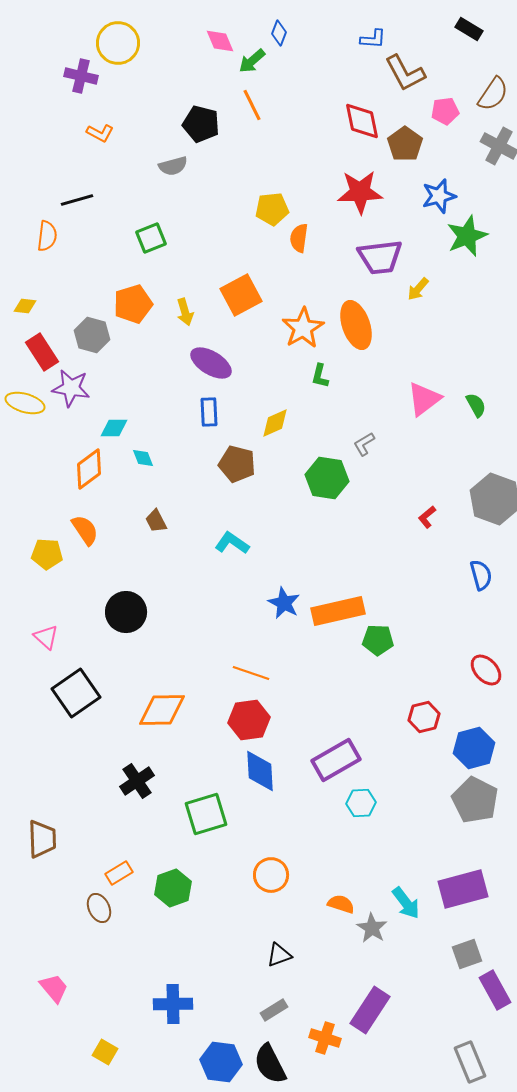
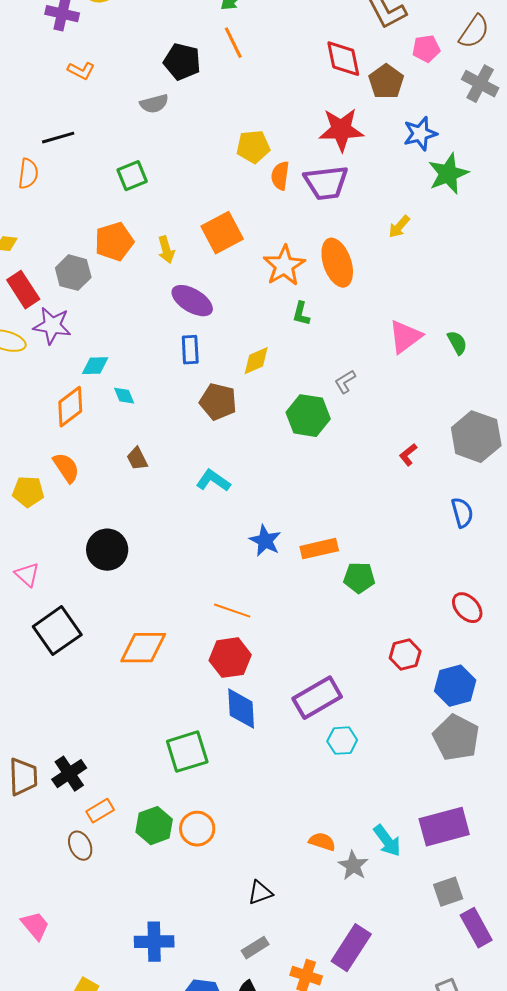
purple trapezoid: (380, 257) -> (326, 183), moved
orange rectangle: (338, 611) -> (319, 549), size x0.7
black cross: (137, 781) -> (69, 774), moved
orange circle: (271, 875) -> (197, 829), moved

